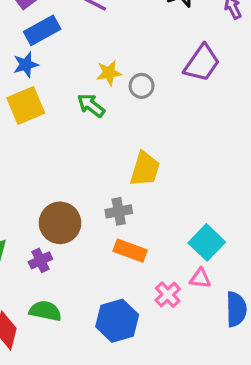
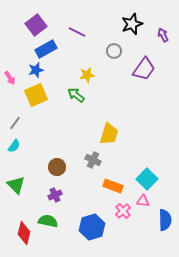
gray circle: (142, 86) -> (114, 51), moved
gray cross: (119, 211) -> (93, 160), turned 35
brown circle: (60, 223) -> (57, 167), size x0.7
orange rectangle: (130, 251) -> (113, 186), moved
purple cross: (40, 260) -> (55, 195), moved

